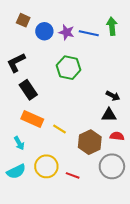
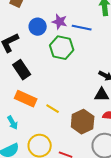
blue circle: (44, 31) -> (38, 27), moved
purple star: (67, 32) -> (60, 22), moved
blue line: (89, 33) -> (82, 28), moved

